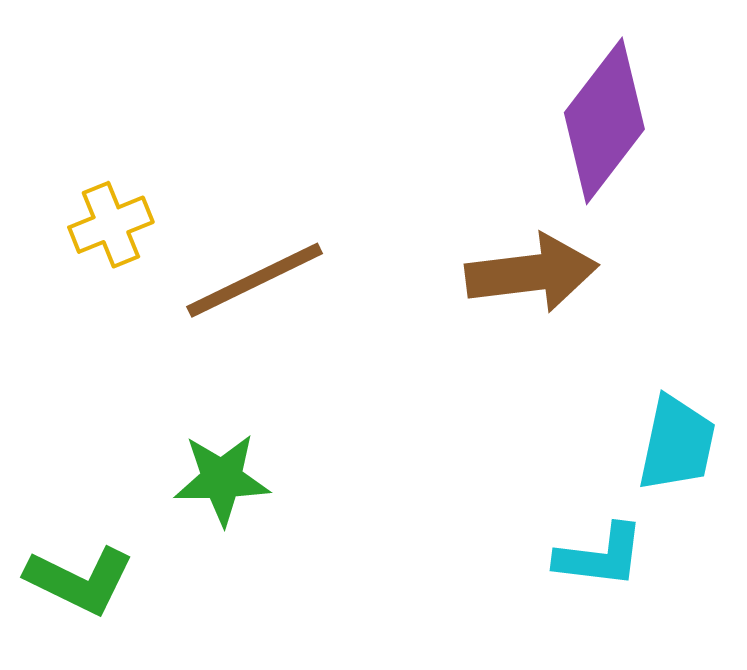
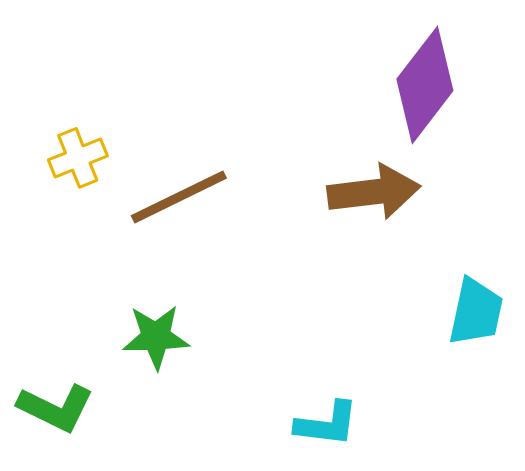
cyan L-shape: (600, 556) -> (327, 424), moved

